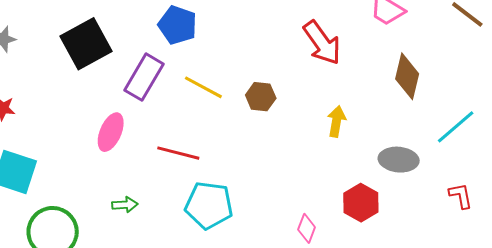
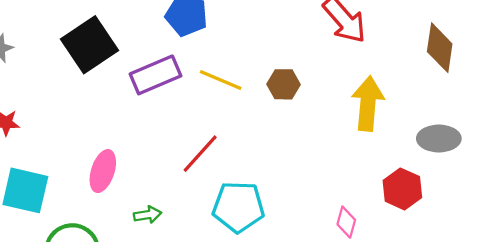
purple rectangle: (144, 77) -> (156, 75), turned 42
yellow arrow: (336, 121) -> (368, 104), size x1.6
pink ellipse: (111, 132) -> (103, 171), moved
red line: (178, 153) -> (200, 154), turned -57

